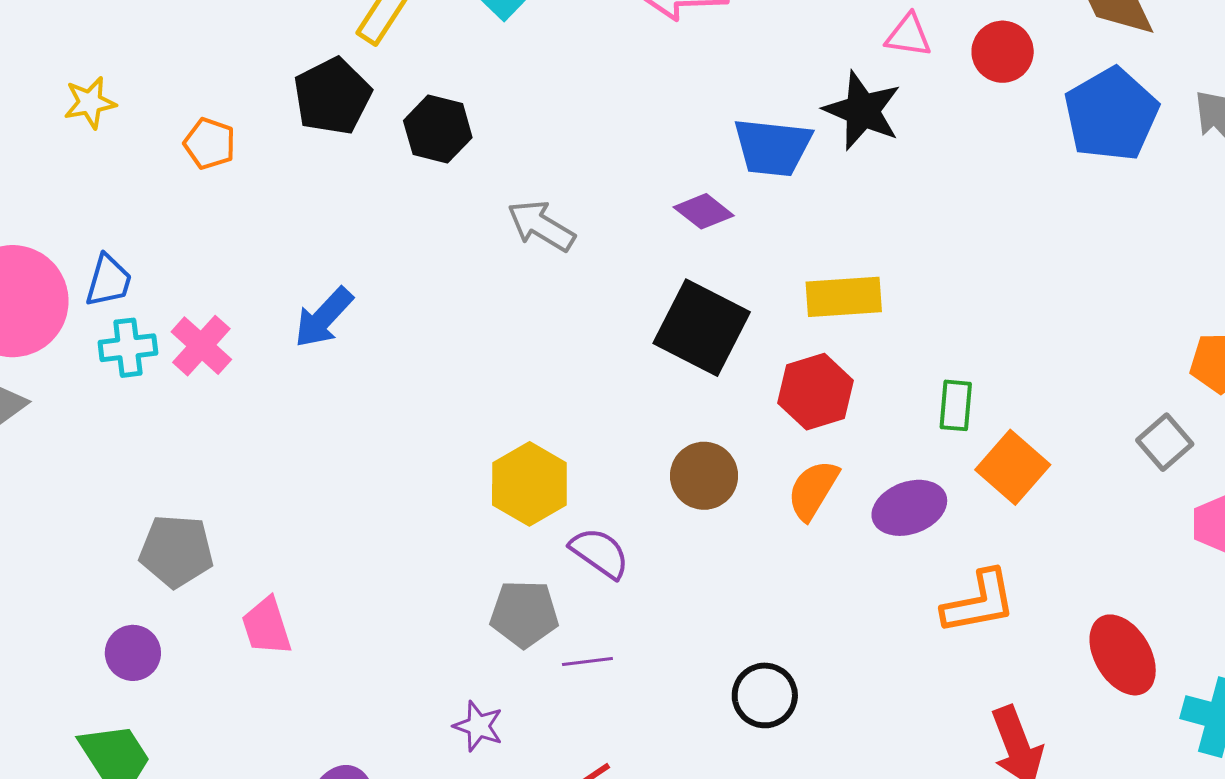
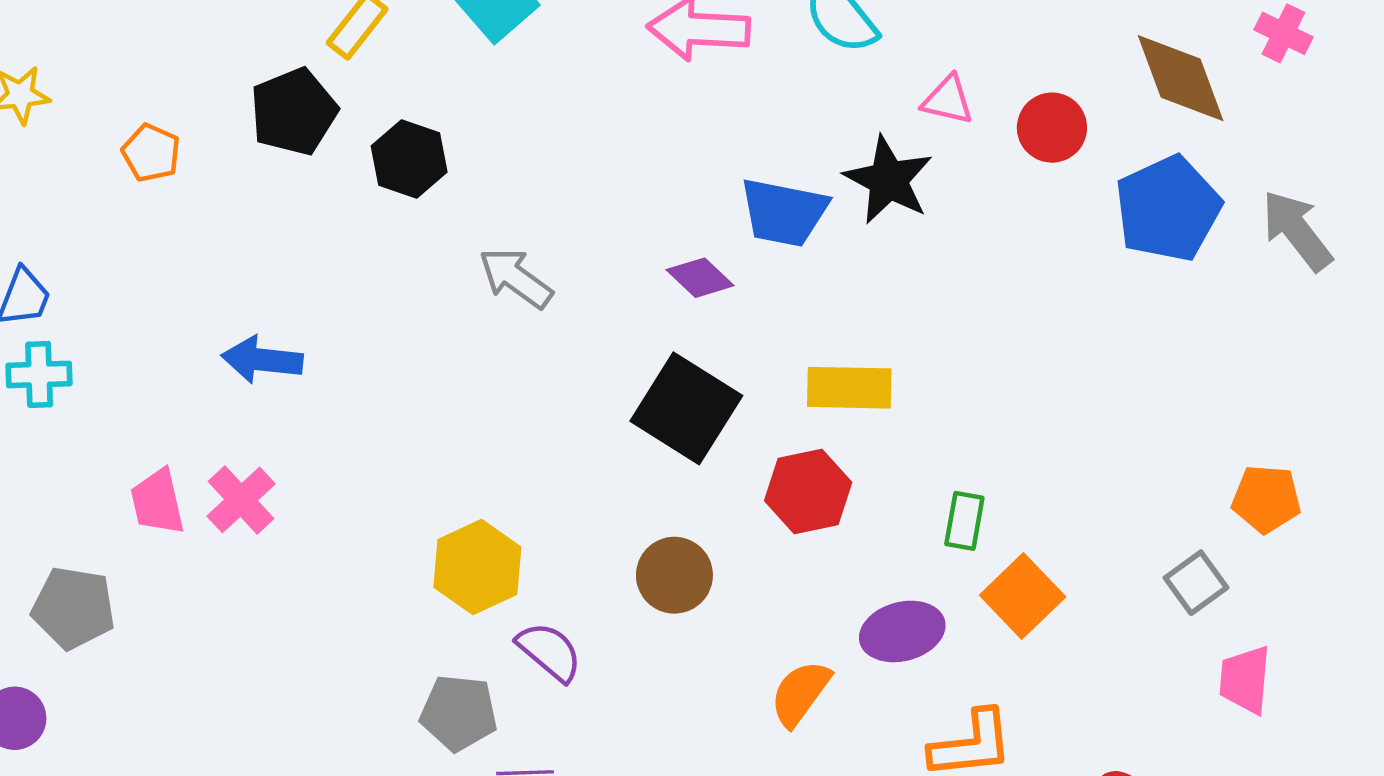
blue arrow: (324, 318) -> (262, 360), turned 48
pink cross: (201, 346) -> (241, 500), moved
orange semicircle: (813, 490) -> (800, 693), moved
pink trapezoid: (267, 626) -> (157, 502), moved

